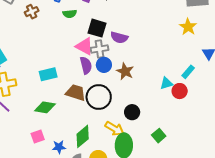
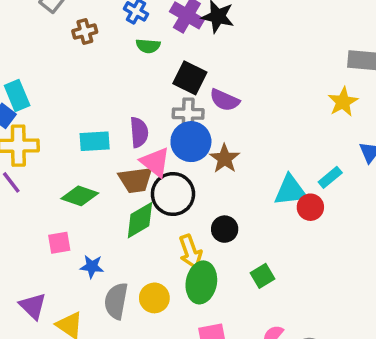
pink triangle: (84, 46) -> (155, 162), moved
purple semicircle: (86, 65) -> (139, 132), moved
blue circle: (104, 65) -> (191, 142), size x1.5
cyan triangle: (166, 83) -> (290, 191), size x1.5
brown trapezoid: (76, 93) -> (135, 180), turned 145
yellow arrow: (114, 129) -> (190, 252), turned 30
green diamond: (83, 136) -> (140, 220), moved

